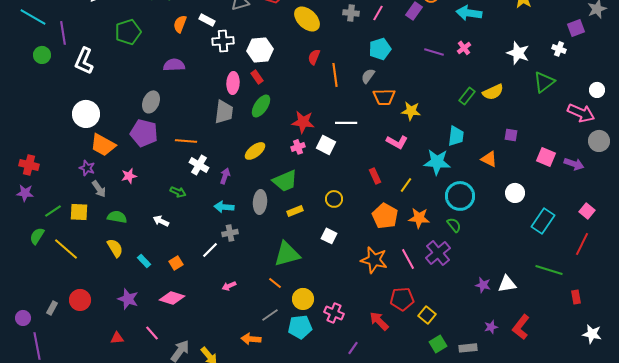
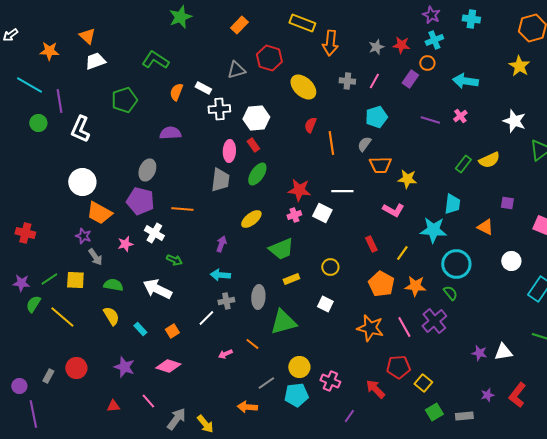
white cross: (199, 165) -> (154, 233), moved
purple star: (25, 193) -> (21, 283), moved
gray ellipse: (260, 202) -> (258, 297), moved
white arrow: (161, 221) -> (157, 289), size x1.8
orange line: (275, 283) -> (252, 344), moved

